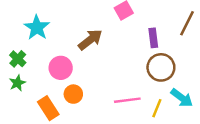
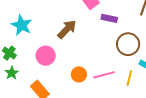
purple rectangle: (153, 38) -> (109, 18), moved, turned -63
orange circle: (73, 94) -> (79, 74), moved

